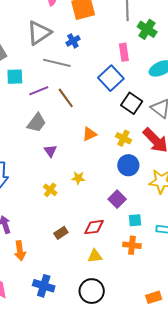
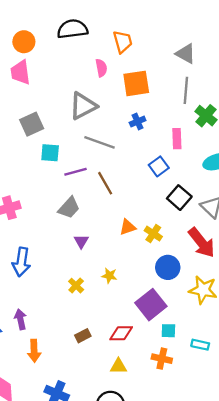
blue cross: (73, 41) -> (138, 122), moved
blue square: (111, 78) -> (159, 166), size x0.7
yellow cross: (123, 138) -> (153, 234), moved
purple square: (117, 199) -> (151, 305), size x1.5

